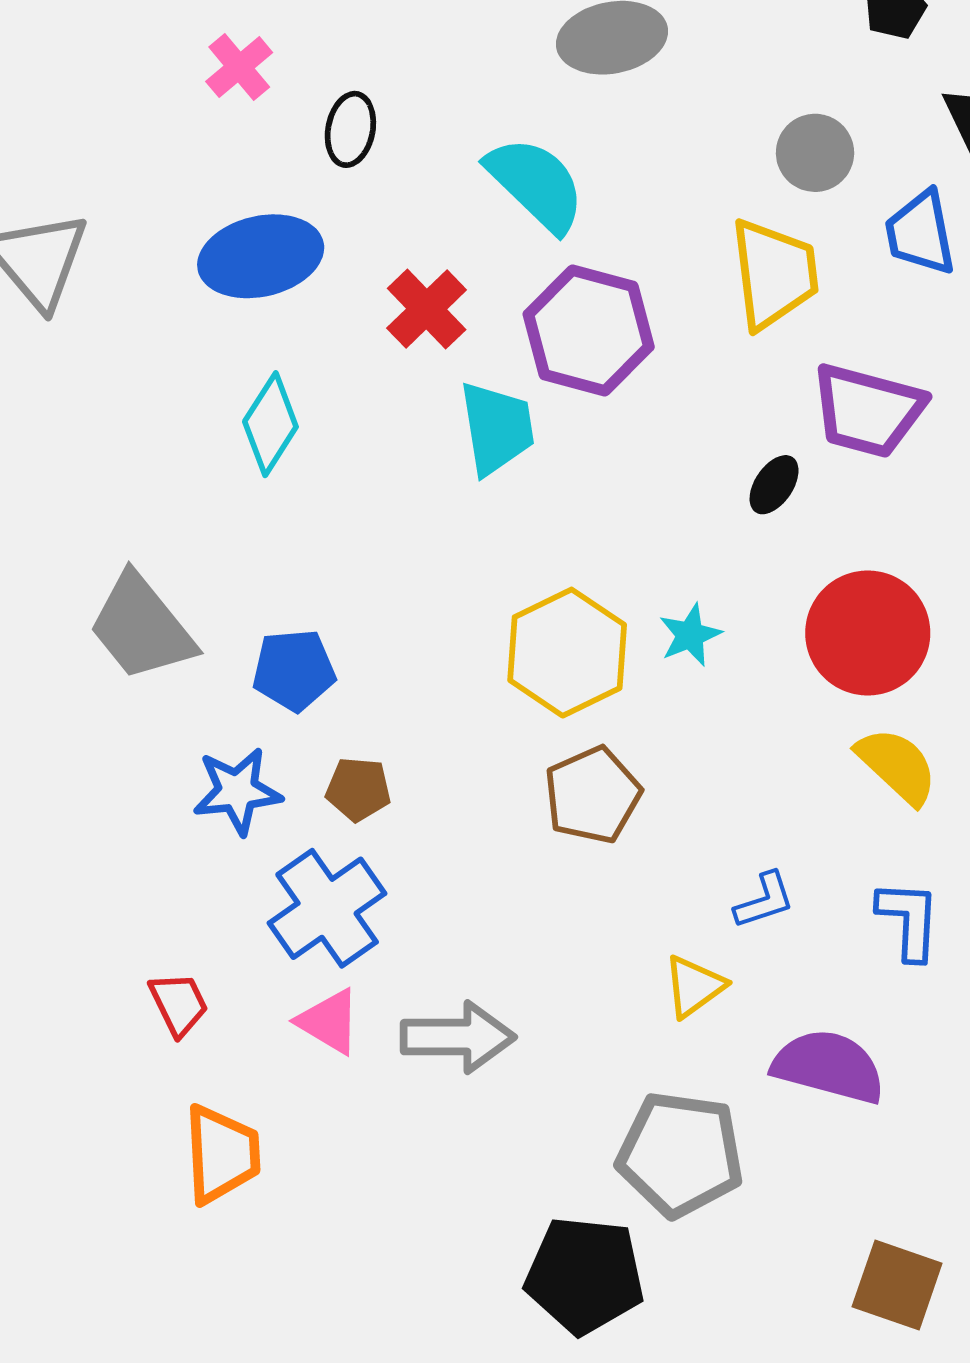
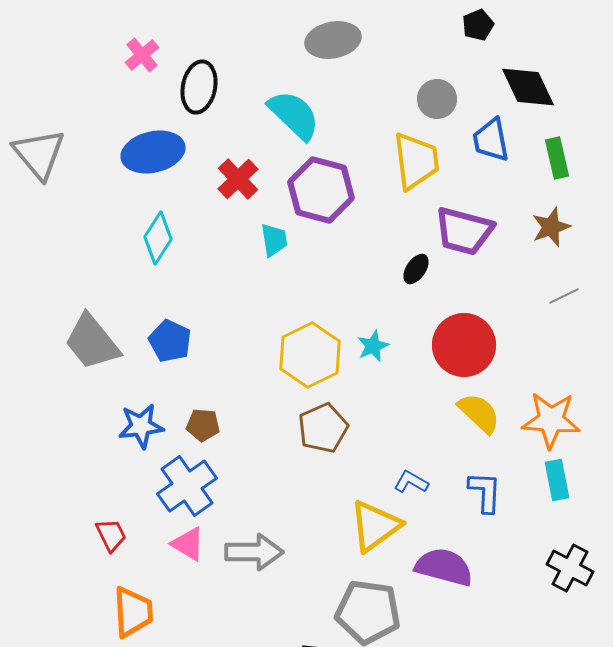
black ellipse: (350, 129) -> (199, 87), size x1.4
cyan trapezoid: (497, 428) -> (274, 240), size x0.7
blue pentagon: (294, 670) -> (170, 341), moved, turned 30
blue L-shape: (764, 900) -> (411, 482), turned -132
yellow triangle: (694, 986) -> (375, 526), size x1.6

